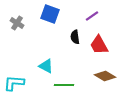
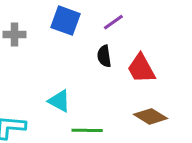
purple line: (92, 16) -> (113, 22), moved
gray cross: (17, 23) -> (14, 34), turned -32

